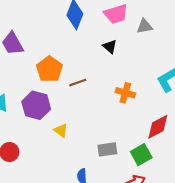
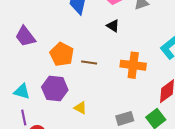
brown line: (78, 83) -> (89, 63), turned 35
orange cross: (125, 93) -> (133, 65), size x1.4

